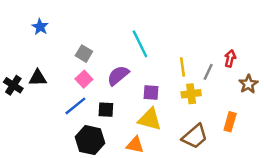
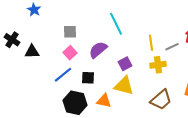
gray square: (84, 54) -> (70, 32), turned -32
gray line: (208, 72) -> (172, 47), turned 40
black cross: (13, 85) -> (12, 40), moved
purple square: (151, 93) -> (125, 64), turned -32
orange triangle: (135, 145) -> (104, 101), moved

